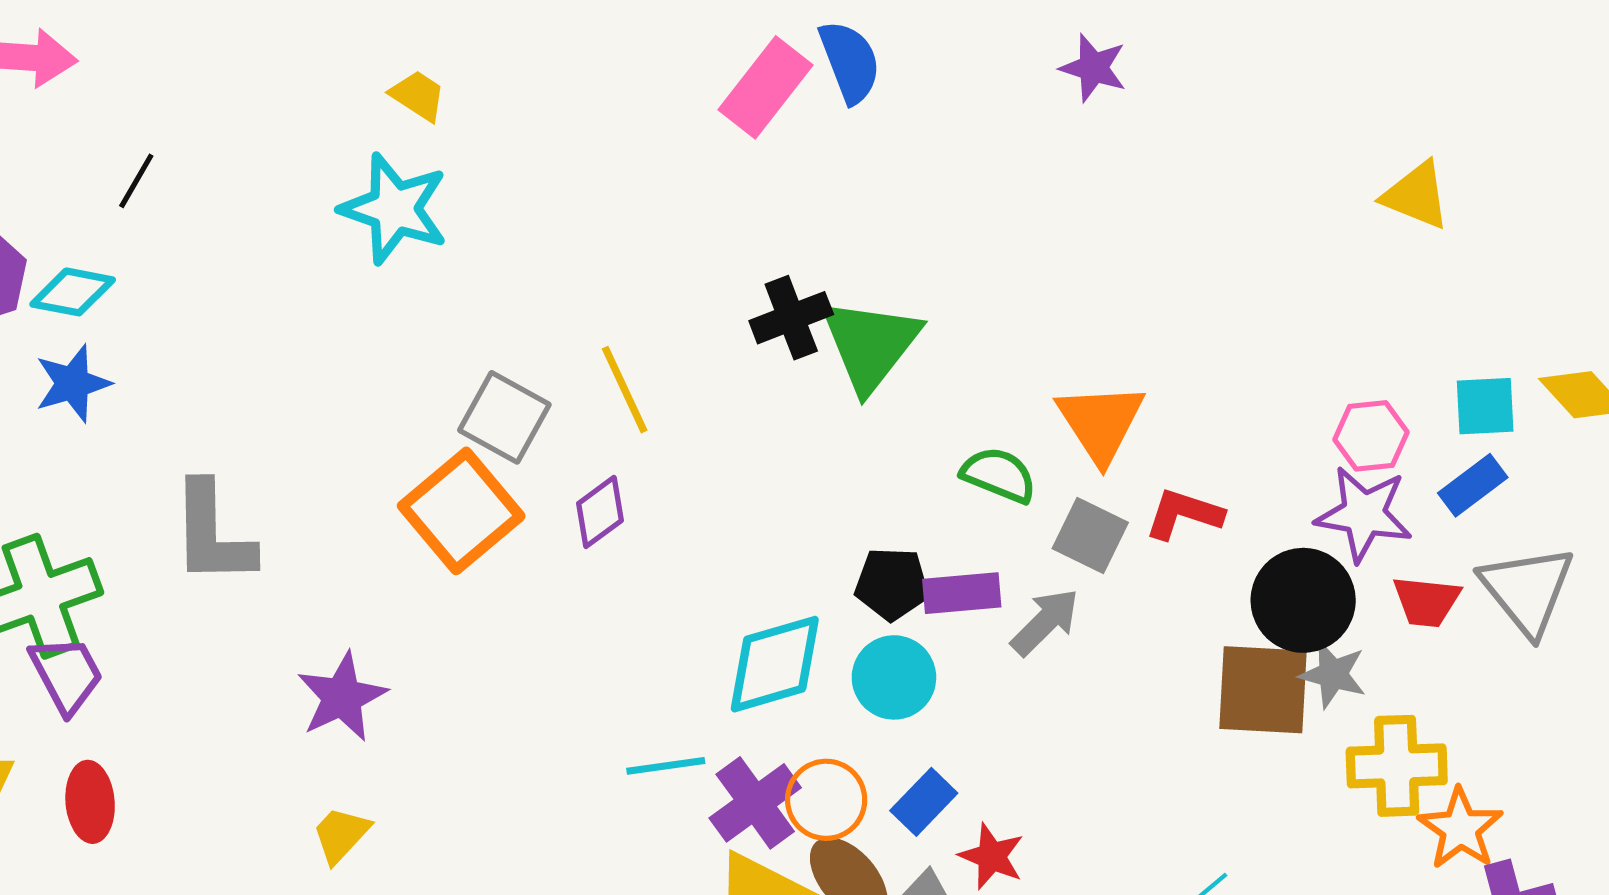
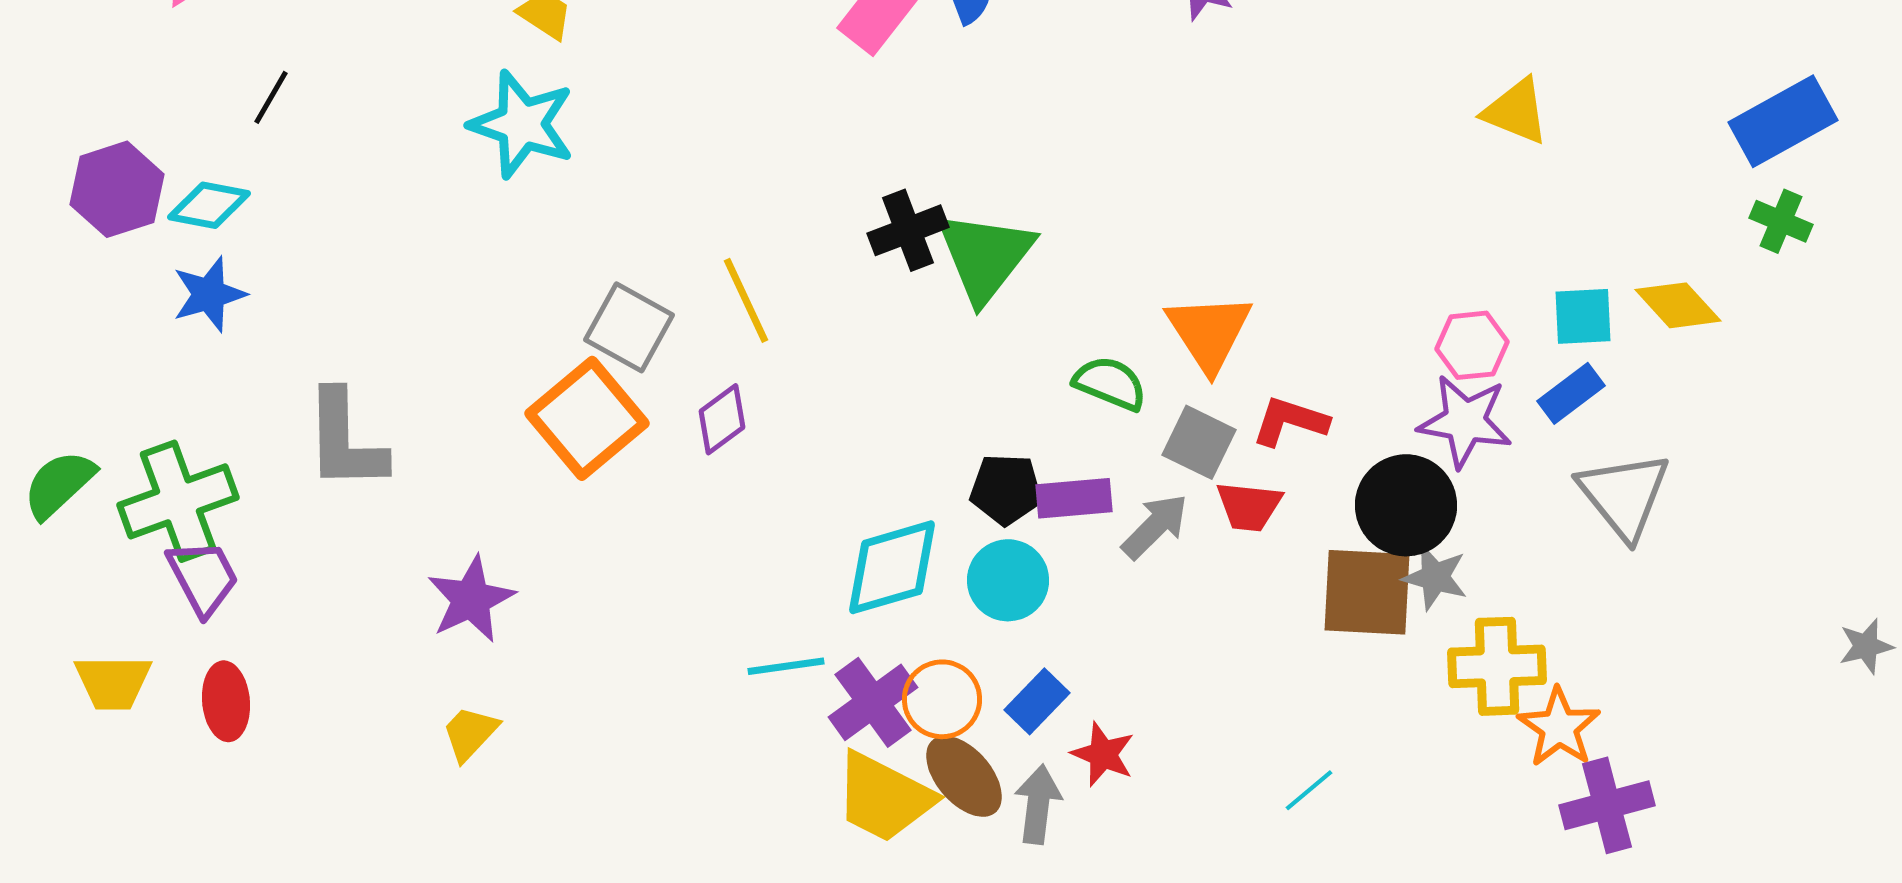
red trapezoid: (1426, 601) -> (1249, 506), moved

